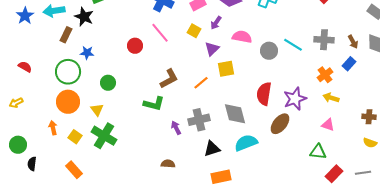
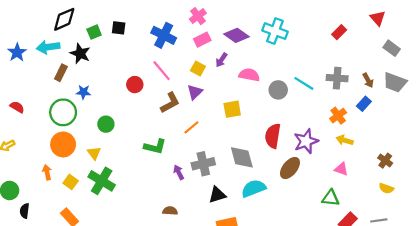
purple triangle: (212, 49) -> (195, 92), moved
brown L-shape: (169, 79) -> (170, 103), moved
orange line: (201, 83) -> (191, 127), moved
brown cross: (369, 117) -> (385, 161), turned 32

